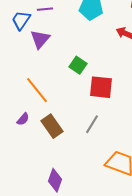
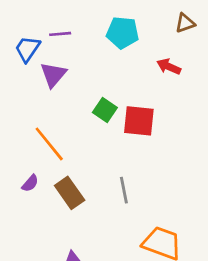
red square: (101, 87) -> (139, 121), moved
gray line: (92, 124) -> (124, 190), turned -42

